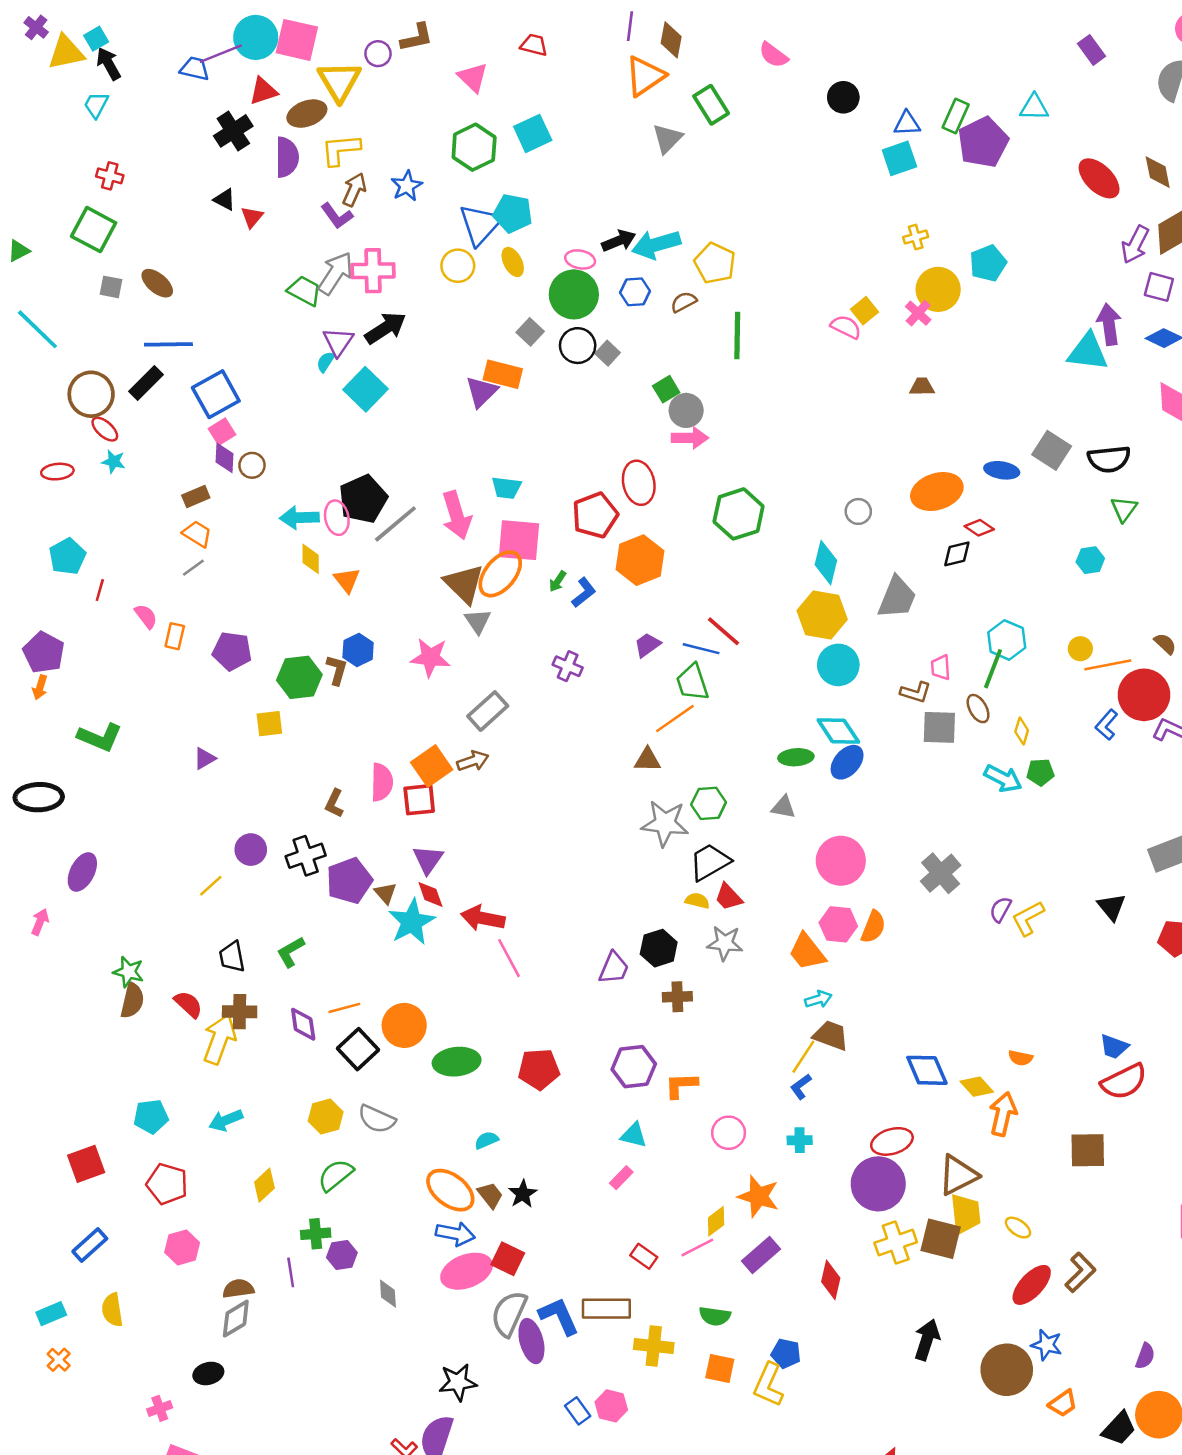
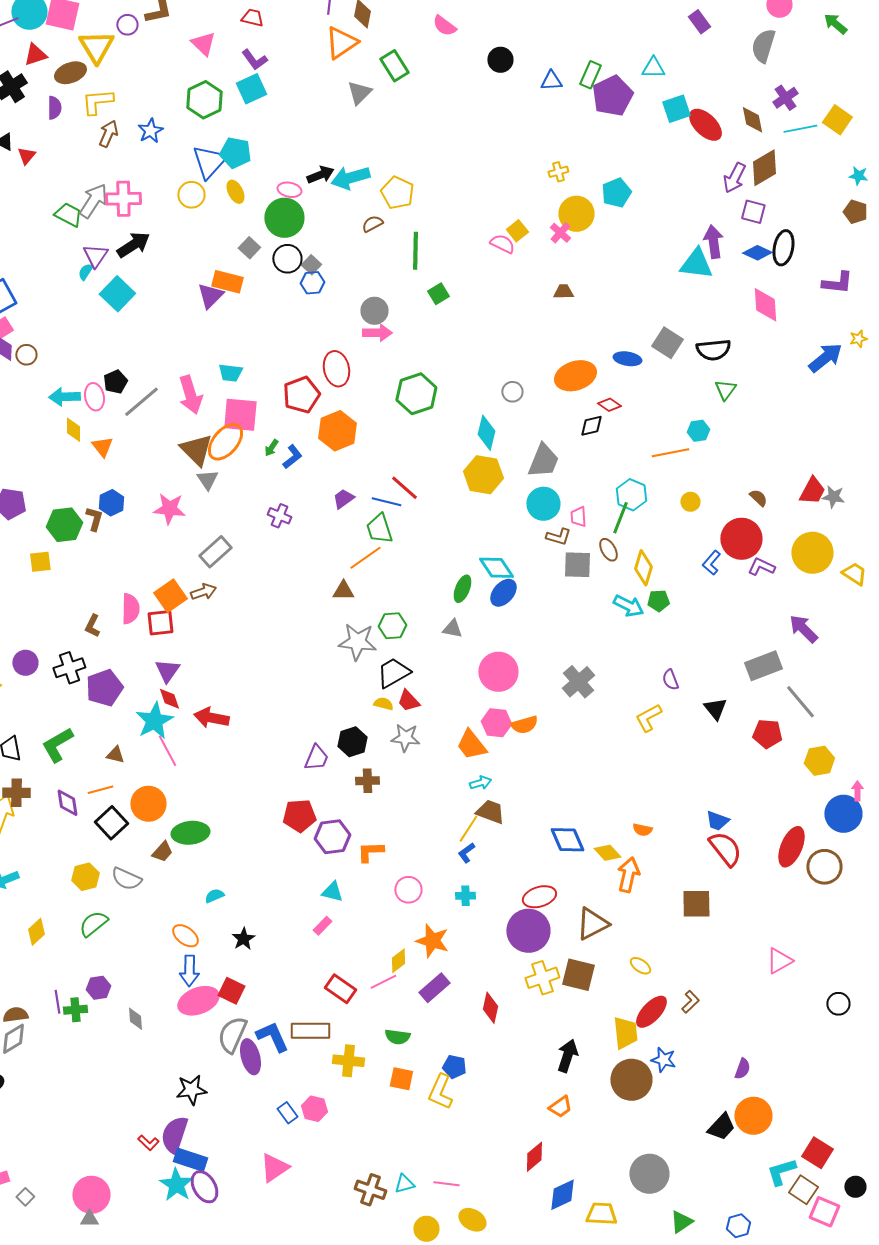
purple semicircle: (287, 157) -> (54, 108), size x0.7
cyan square: (899, 158) -> (676, 109), moved
purple L-shape: (337, 216) -> (254, 60), moved
blue hexagon: (635, 292) -> (312, 283), moved
green square: (666, 389) -> (438, 294), moved
black pentagon: (363, 499) -> (115, 382), size x0.6
cyan circle: (838, 665) -> (543, 504), moved
orange line: (1108, 665) -> (670, 453), moved
yellow diamond: (1022, 731) -> (643, 568), size x1.6
green ellipse: (796, 757) -> (462, 589), turned -64
brown triangle: (385, 893) -> (115, 755), moved, turned -36
purple semicircle: (1000, 909) -> (670, 680), moved, turned -50
orange semicircle: (873, 927) -> (524, 725), turned 52
green L-shape: (291, 952) -> (57, 745), size x1.4
pink line: (509, 958) -> (167, 751), moved
red pentagon: (539, 1069) -> (299, 816), moved
red semicircle: (1124, 1082) -> (725, 849), turned -102
orange ellipse: (450, 1190) -> (185, 936), size x0.7
brown trapezoid: (490, 1195) -> (162, 852), moved, turned 80
yellow trapezoid: (966, 1214) -> (625, 1033), moved
green cross: (316, 1234) -> (75, 1010), moved
blue arrow: (455, 1234) -> (189, 971), turned 80
red rectangle: (644, 1256) -> (340, 989), size x1.4
brown L-shape: (1080, 1272) -> (690, 1002), size x0.7
orange trapezoid: (1063, 1403) -> (560, 1107), moved

